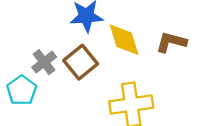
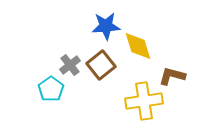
brown L-shape: (171, 42) -> (172, 76), moved

